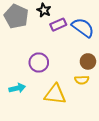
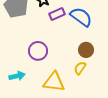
yellow semicircle: (82, 80) -> (80, 68), turned 128

